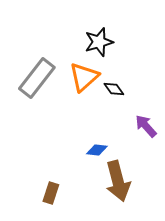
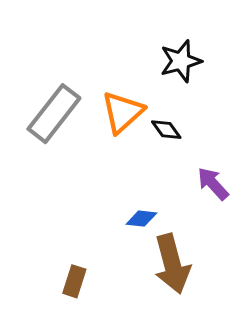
black star: (99, 42) -> (181, 61), moved

